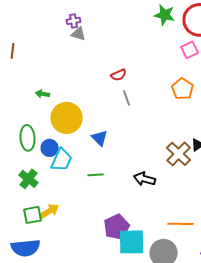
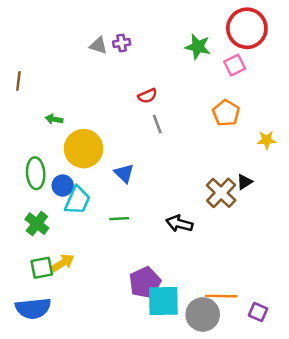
green star: (165, 15) -> (198, 47), moved
purple cross: (74, 21) -> (122, 43), moved
brown line: (13, 51) -> (18, 81), moved
orange line: (181, 224) -> (221, 296), moved

